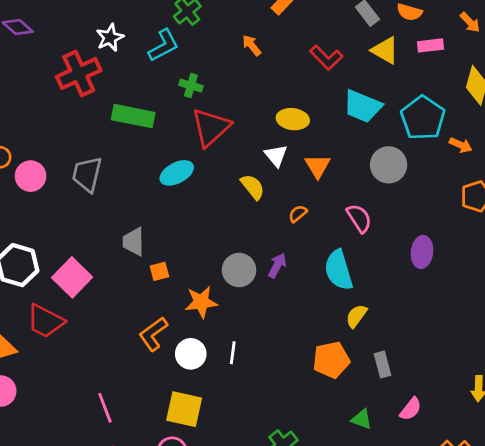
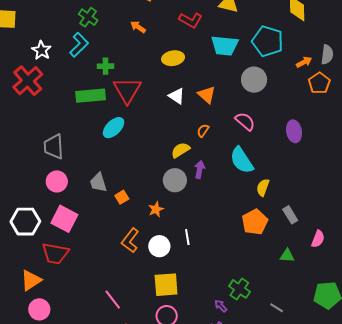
green rectangle: (133, 116) -> (91, 96), moved
yellow ellipse: (293, 119) -> (173, 58), moved
orange arrow: (461, 145) -> (304, 62), moved, turned -35
pink circle: (31, 176) -> (57, 181), moved
yellow semicircle: (253, 187) -> (181, 150), moved, turned -66
orange star: (201, 302) -> (156, 209), size x0.7

